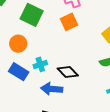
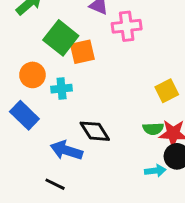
orange square: (69, 22) -> (82, 52), moved
cyan cross: (40, 64) -> (62, 89), moved

